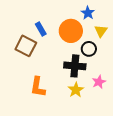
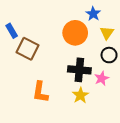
blue rectangle: (41, 29) -> (12, 31), moved
black circle: (89, 49) -> (109, 55), moved
pink star: (99, 82) -> (102, 78), moved

